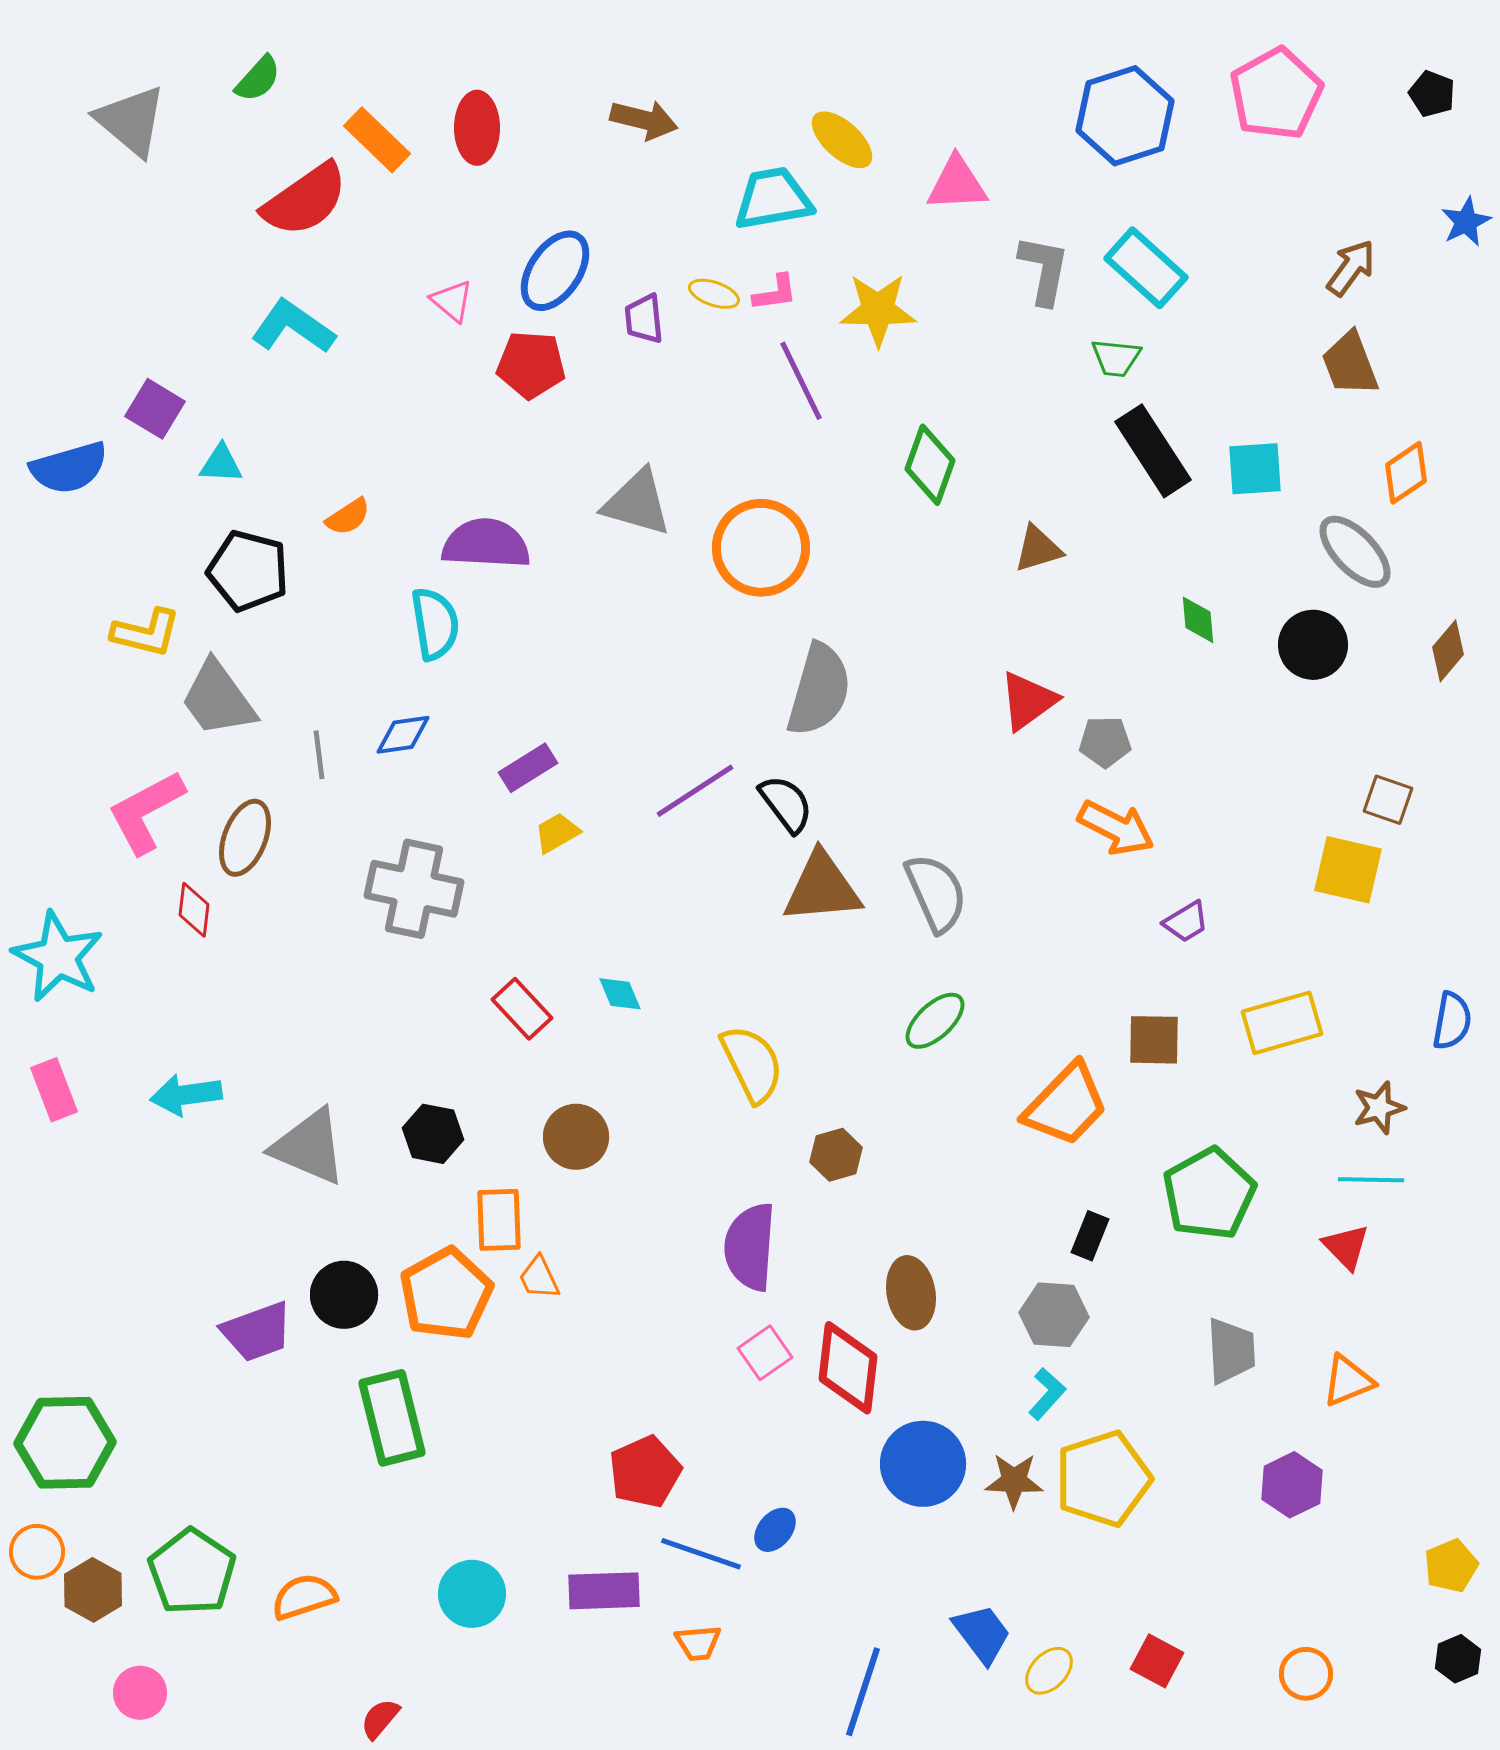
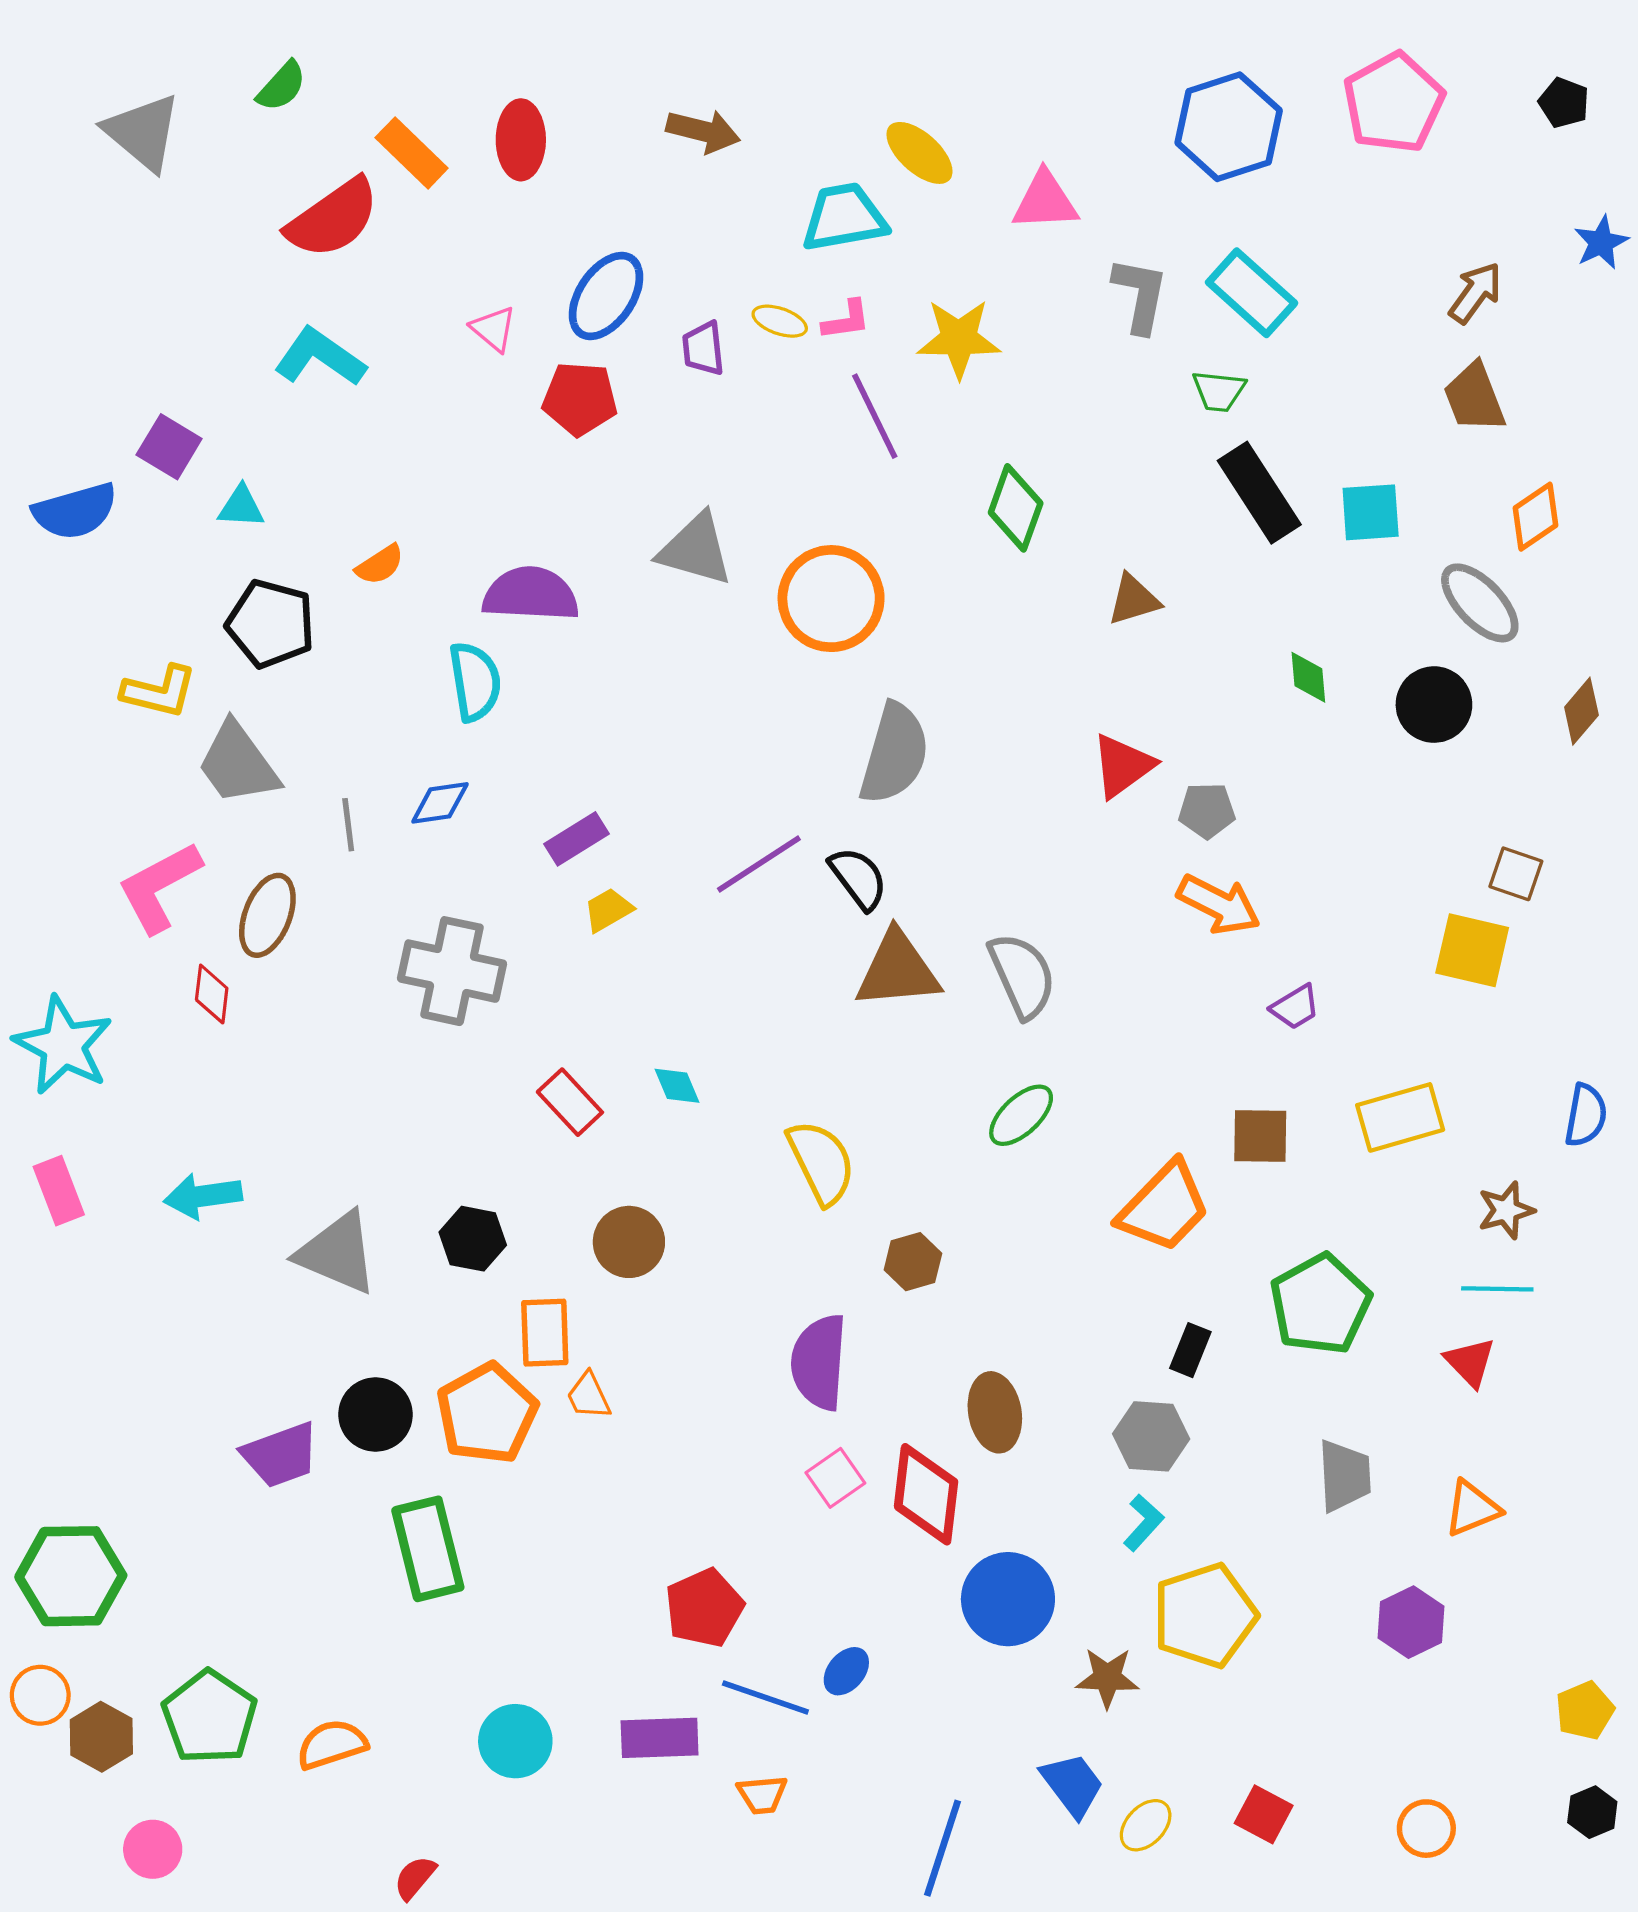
brown star: (1014, 1481) -> (1107, 1678), moved

